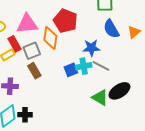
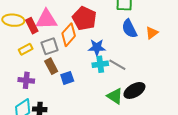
orange diamond: (50, 38) -> (69, 35), turned 30
red rectangle: (15, 44) -> (32, 26), moved
blue star: (91, 48) -> (97, 47), moved
blue square: (71, 70) -> (67, 78), moved

